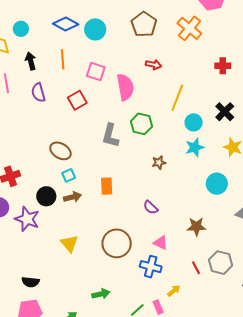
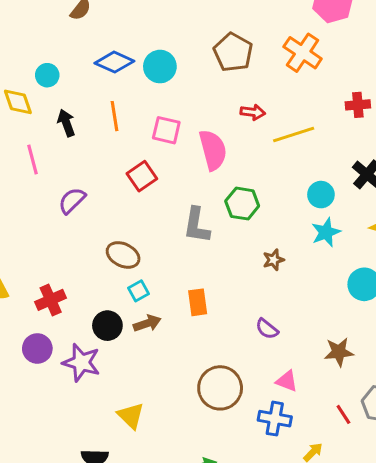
purple semicircle: (38, 93) -> (72, 201), moved, turned 66
yellow line: (177, 98) -> (294, 134), moved, turned 56
yellow triangle: (69, 243) -> (131, 416), moved

